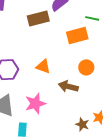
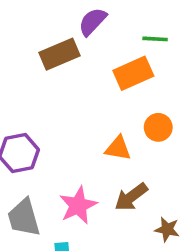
orange triangle: (43, 67) -> (118, 148), moved
brown arrow: (68, 86) -> (131, 197), moved, turned -42

